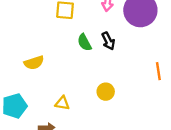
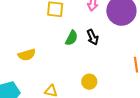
green semicircle: (84, 42) -> (72, 38), turned -126

